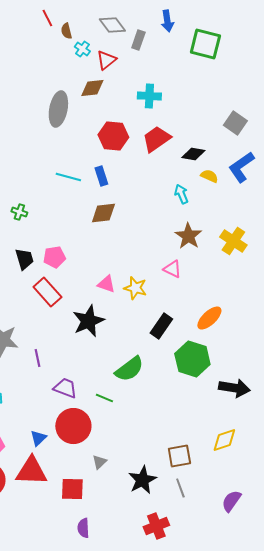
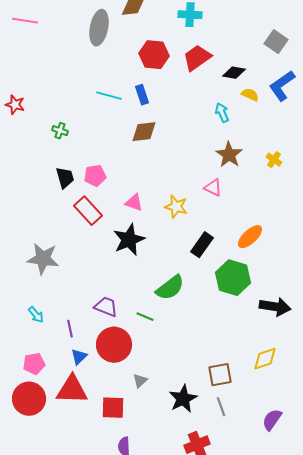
yellow cross: (233, 241) -> (274, 160), size x0.6
pink triangle: (106, 284) -> (134, 203), moved
purple line: (37, 358) -> (70, 329), moved

